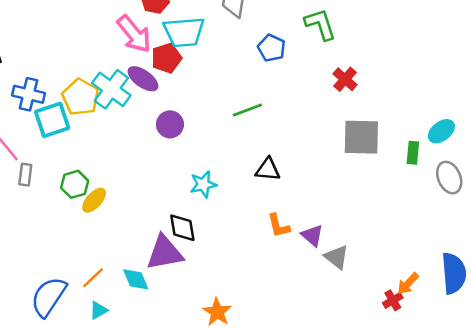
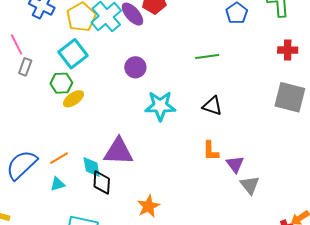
red cross: (345, 79) -> (288, 50), turned 36
cyan square: (52, 120) -> (73, 54), moved, turned -32
purple circle: (170, 124) -> (135, 67), moved
cyan star: (203, 184) -> (160, 106), size x1.4
black diamond: (182, 228) -> (102, 183), moved

